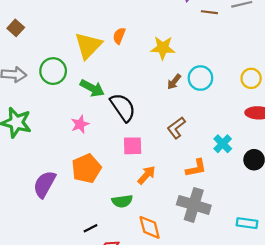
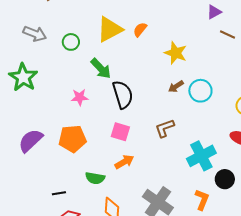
green circle: (53, 71) -> (71, 42), size x0.7
cyan cross: (223, 144) -> (201, 156), size x1.6
orange L-shape: (196, 168) -> (202, 200), moved, turned -75

